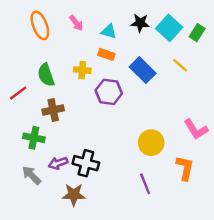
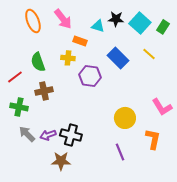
pink arrow: (76, 23) -> (63, 19), size x1.5
cyan triangle: (109, 31) -> (98, 26), moved
orange rectangle: (106, 54) -> (80, 41), moved
green cross: (34, 138) -> (19, 107), moved
gray arrow: (31, 175) -> (27, 134), moved

